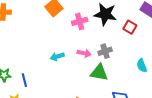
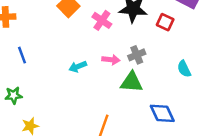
pink cross: (80, 21) -> (102, 20), turned -35
blue line: (24, 80) -> (22, 55), moved

